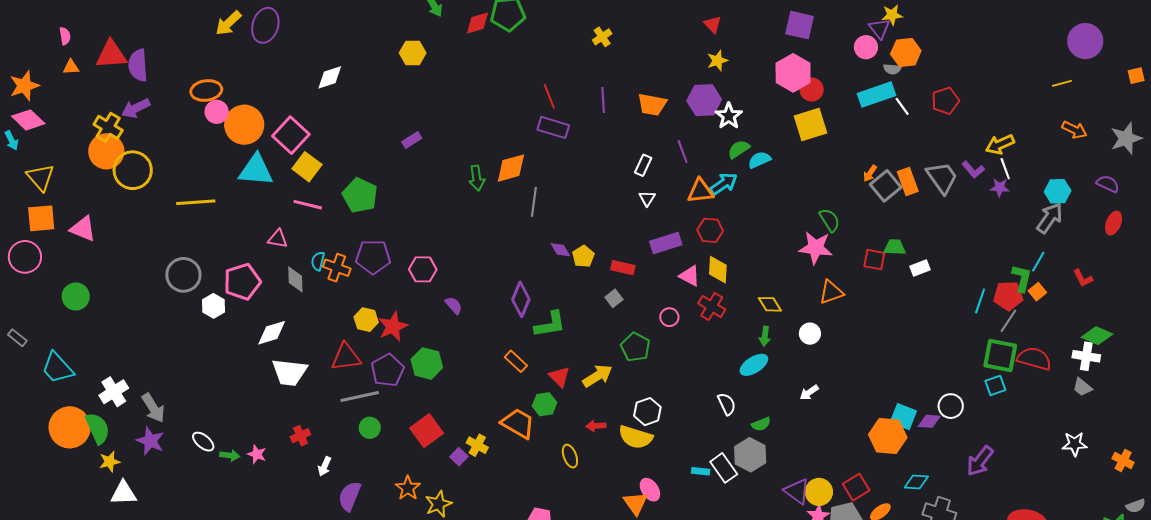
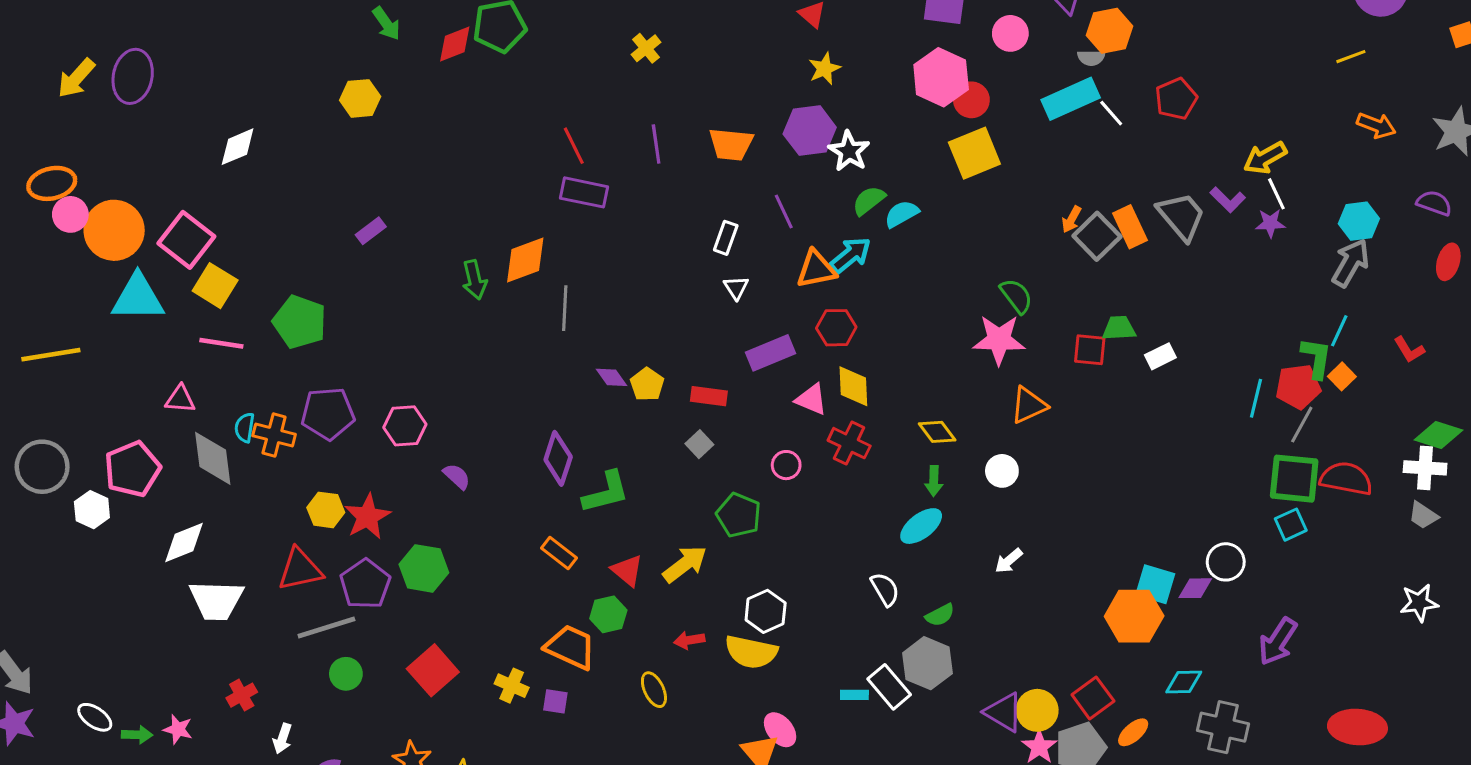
pink circle: (866, 47) -> (1010, 33), moved
gray diamond: (295, 279) -> (213, 458), size x1.4
purple square: (459, 457) -> (555, 701), moved, turned -30

